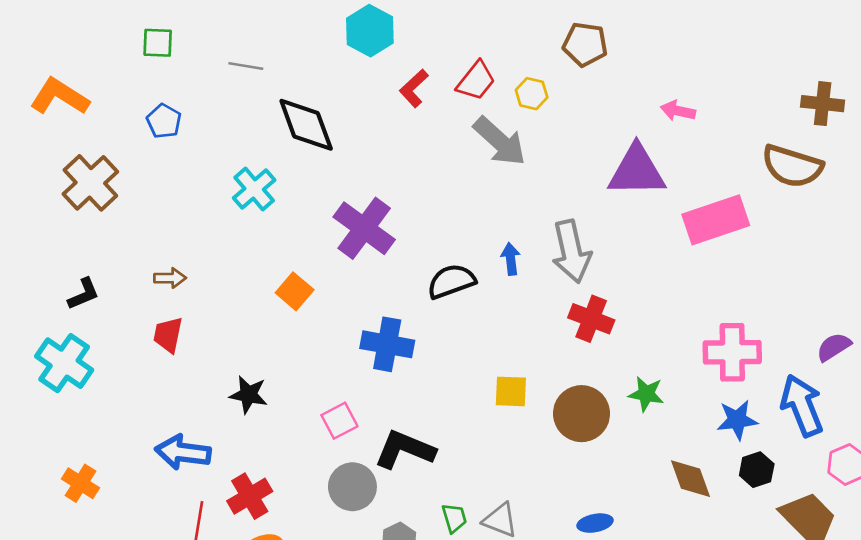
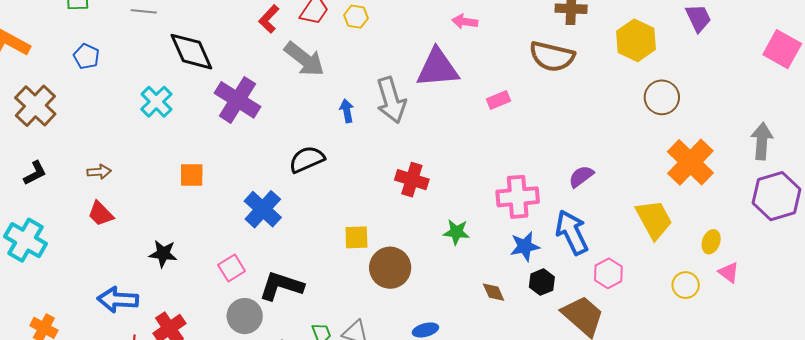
gray arrow: (500, 141) -> (304, 59), moved
pink rectangle: (716, 220) -> (498, 100), size x0.5
purple cross: (364, 228) -> (238, 100), moved
gray arrow: (571, 251) -> (391, 100), moved
blue arrow: (511, 259) -> (347, 111), moved
orange square: (295, 291) -> (192, 175), turned -36
black L-shape: (84, 294) -> (35, 173), moved
red trapezoid: (168, 335) -> (101, 214), turned -52
blue cross: (387, 344) -> (263, 209), turned 36
purple semicircle: (834, 347) -> (581, 176), moved
brown circle: (582, 414) -> (390, 268), moved
brown diamond: (691, 479) -> (494, 292), size x0.7

